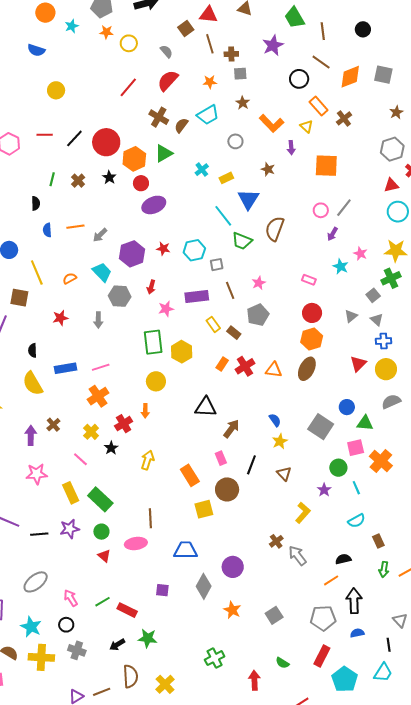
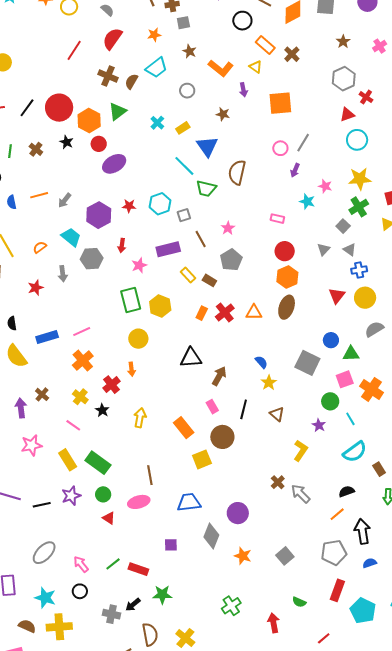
gray arrow: (98, 320) -> (63, 274), moved
cyan semicircle: (356, 521) -> (355, 452), size x1.4
gray cross: (77, 650) -> (112, 614), moved

